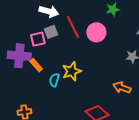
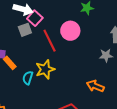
red line: (73, 27) -> (50, 41), moved
pink square: (38, 39) -> (35, 18), moved, turned -35

